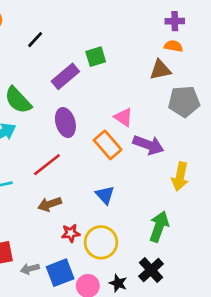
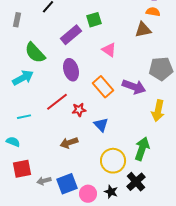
gray pentagon: (184, 101) -> (161, 69), moved
pink triangle: (123, 117) -> (109, 50), moved
brown arrow: (50, 204) -> (69, 143), moved
red star: (71, 233) -> (79, 110), moved
yellow circle: (101, 242) -> (113, 161), moved

